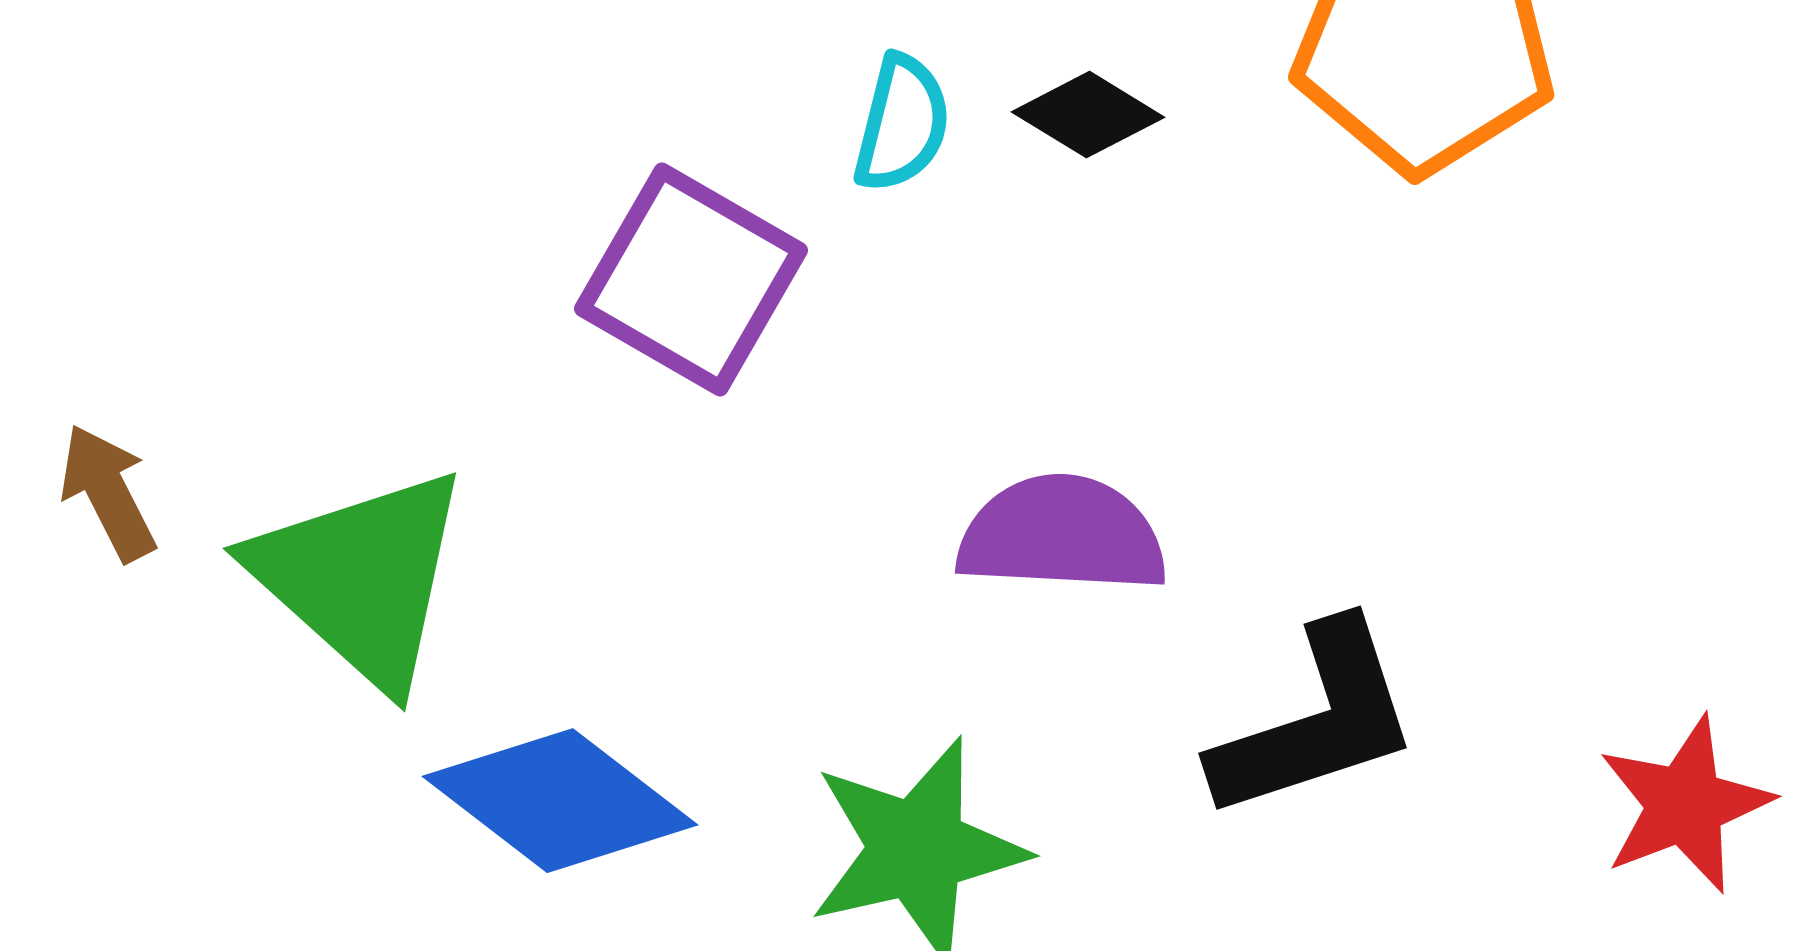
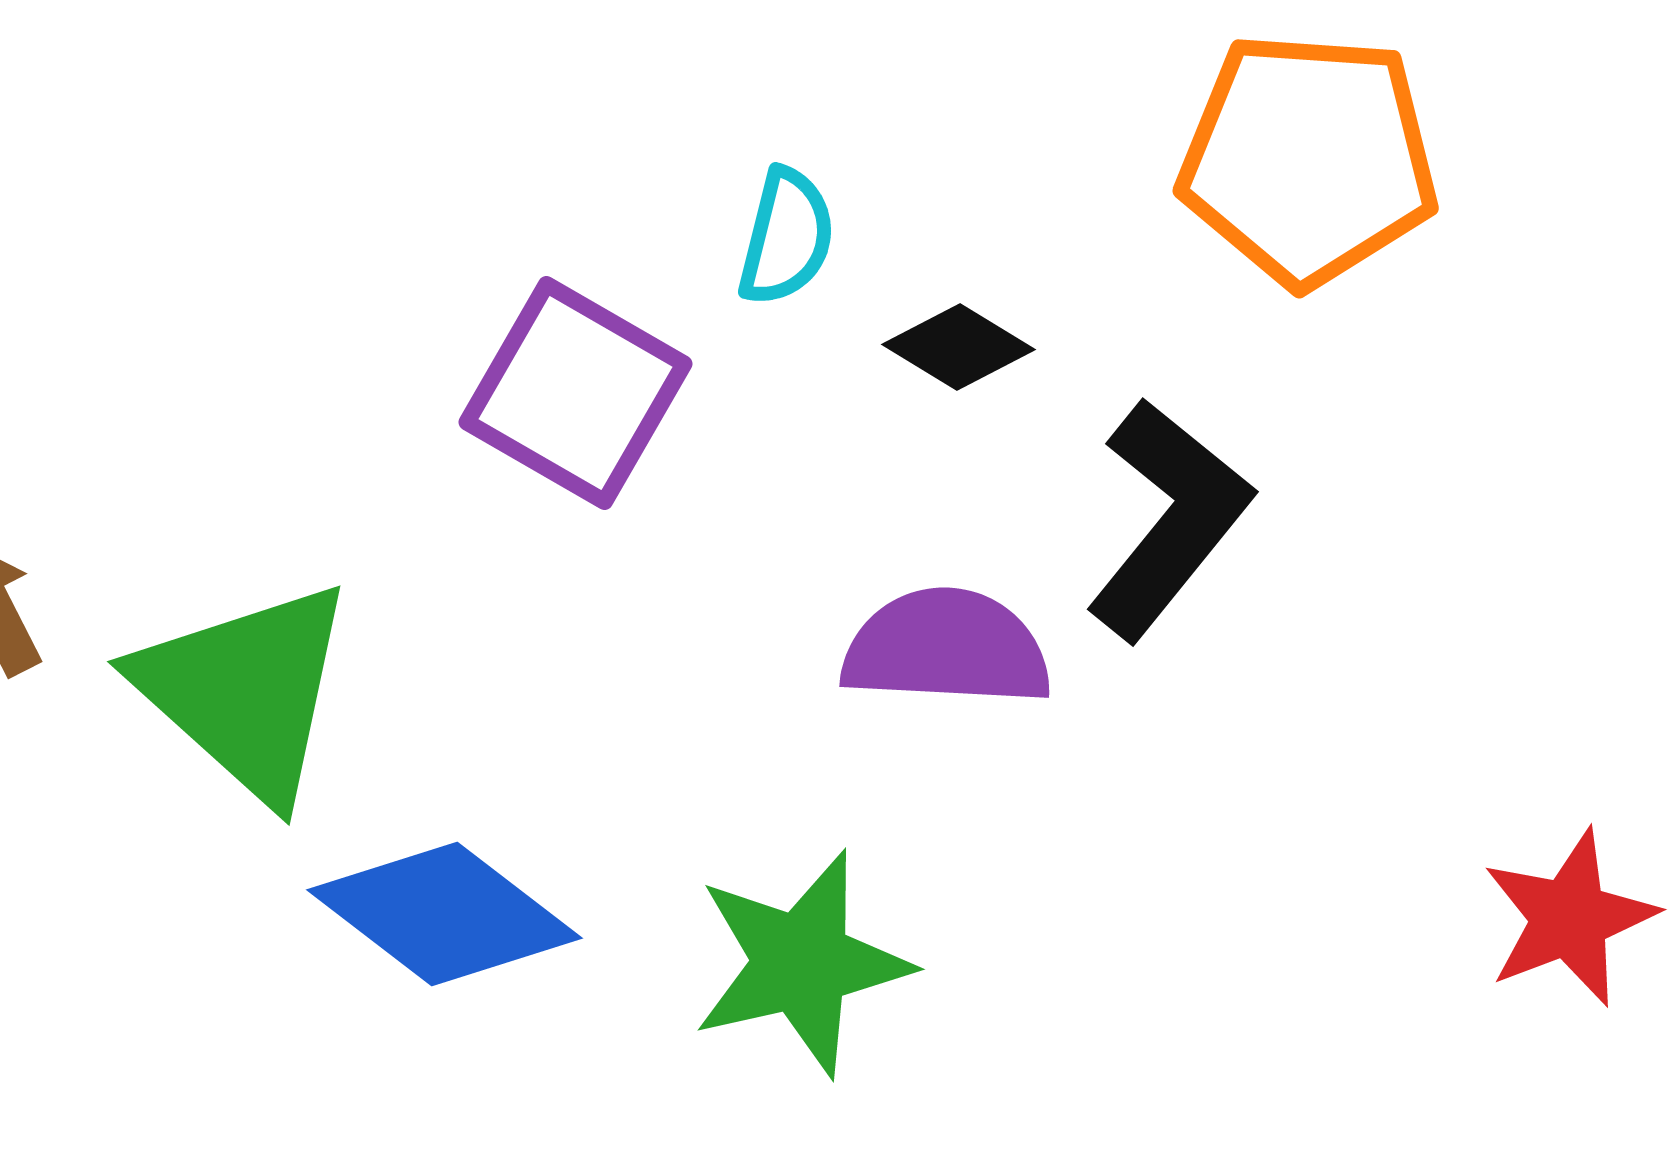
black diamond: (1088, 115) -> (958, 347), moved
black L-shape: (1316, 722) -> (1168, 519), moved, turned -33

